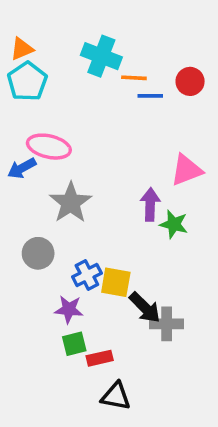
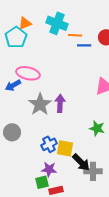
orange triangle: (22, 49) -> (25, 23), moved
purple arrow: (150, 204) -> (60, 103), moved
green star: (174, 224) -> (97, 128), moved
gray circle: (38, 253) -> (12, 132), moved
purple star: (69, 309) -> (49, 169), moved

